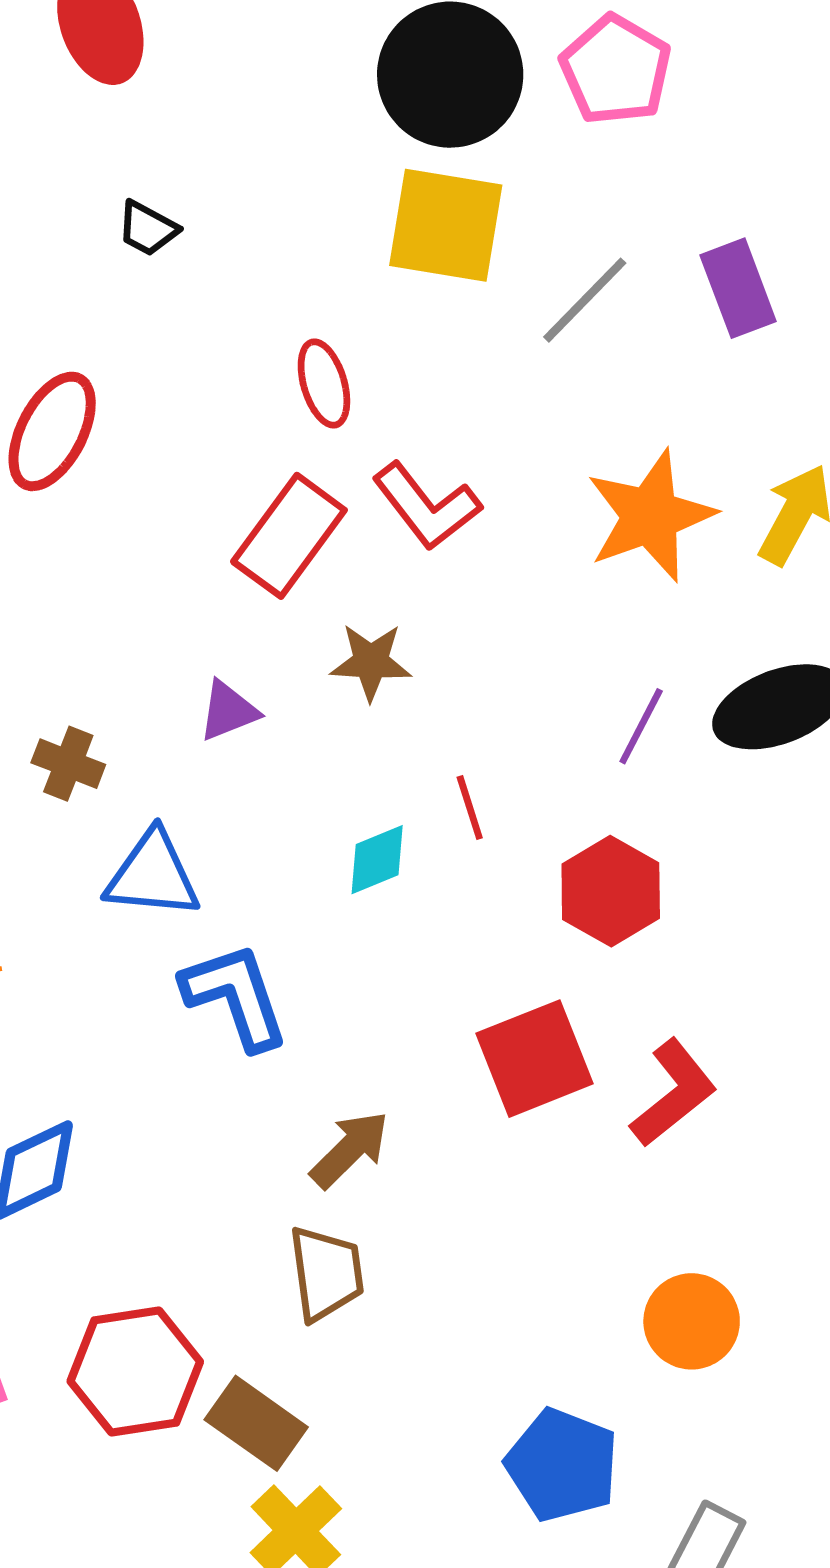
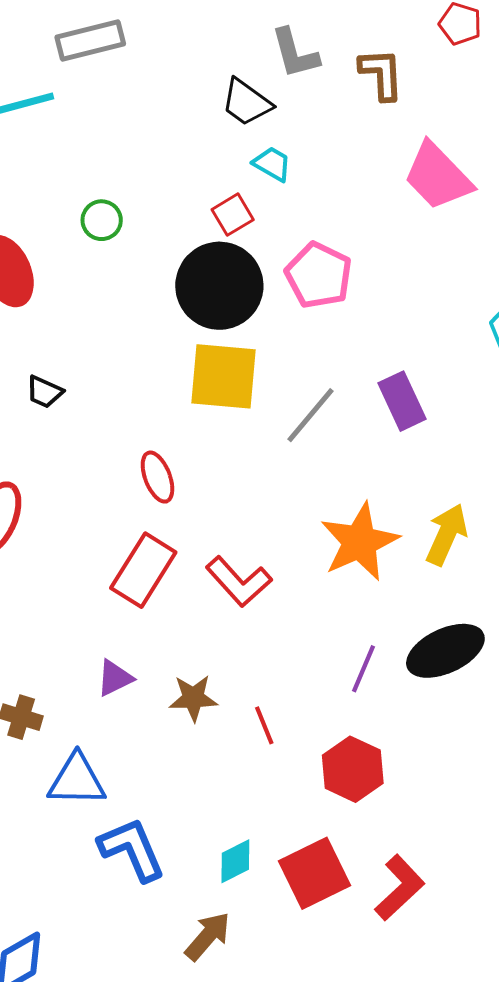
red L-shape: (427, 506) -> (239, 582), moved
brown star: (371, 662) -> (193, 698), moved
cyan diamond: (377, 860) -> (235, 861), moved

